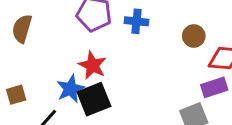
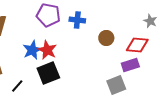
brown circle: (194, 36) -> (106, 38), moved
blue star: (70, 89) -> (32, 50), moved

